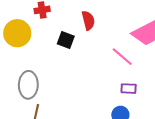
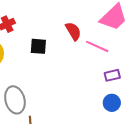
red semicircle: (88, 20) -> (73, 31), moved

